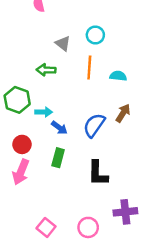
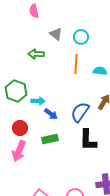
gray triangle: (63, 43) -> (56, 34), moved
green arrow: (46, 70) -> (36, 54), moved
green rectangle: (58, 158) -> (50, 139), turned 63
black L-shape: (98, 173) -> (88, 140), moved

